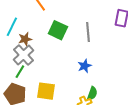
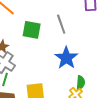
blue star: (85, 66) -> (66, 58), size x1.6

